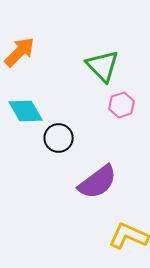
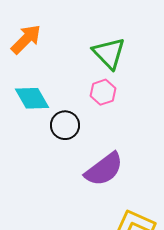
pink hexagon: (122, 105) -> (103, 92), moved

